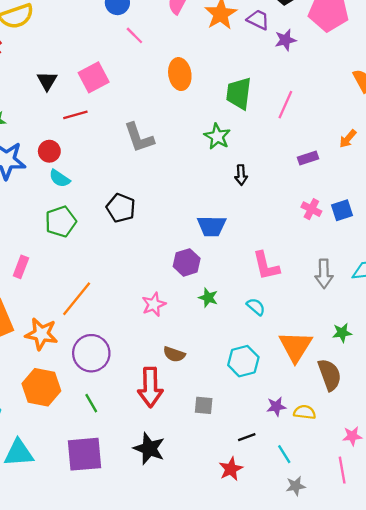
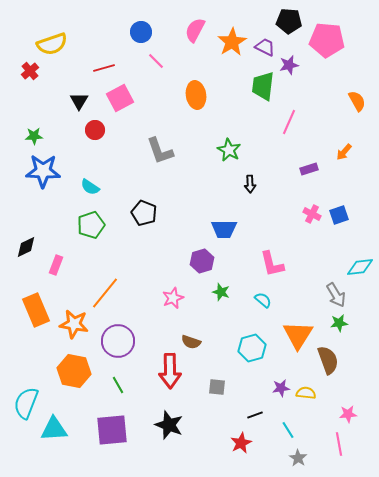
green trapezoid: (239, 93) -> (263, 86), moved
red line: (75, 115) -> (104, 68), moved
red circle: (49, 151) -> (95, 130), moved
gray arrow: (324, 274) -> (336, 295), moved, turned -30
gray star: (296, 486) -> (298, 458), turned -30

